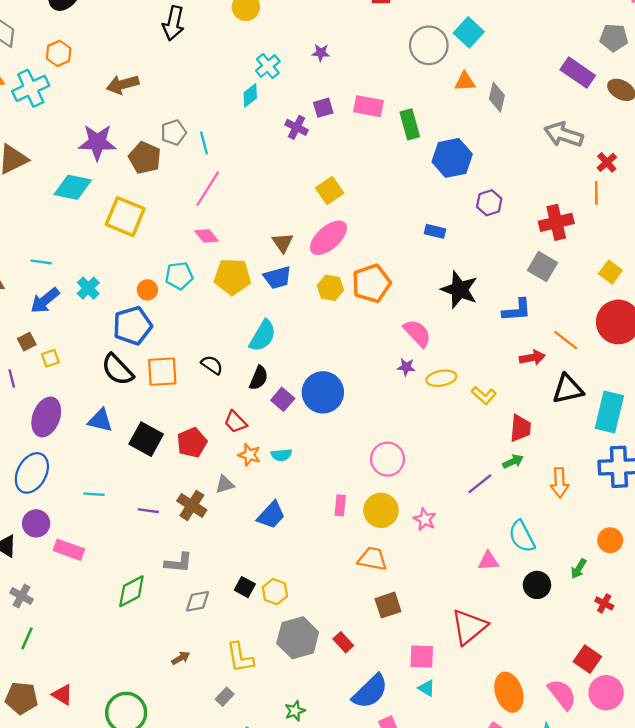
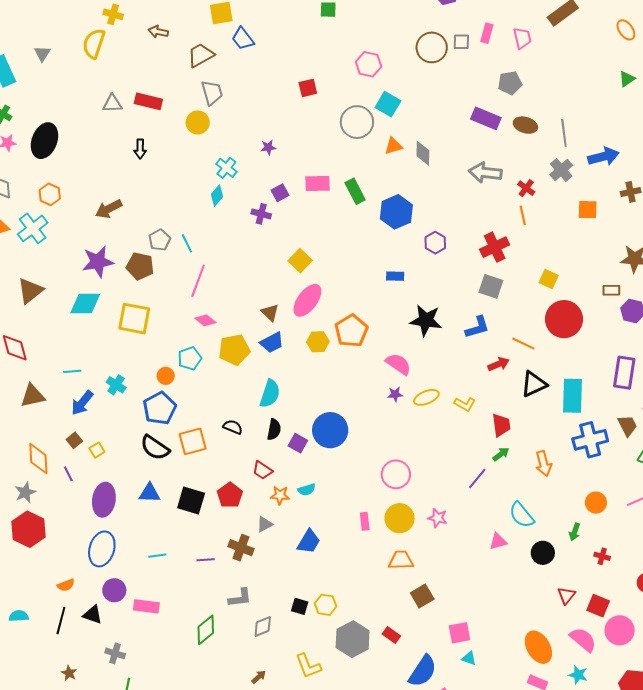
black arrow: (173, 23) -> (140, 149), size x0.7
red triangle: (469, 627) -> (566, 595), moved, size x0.6

